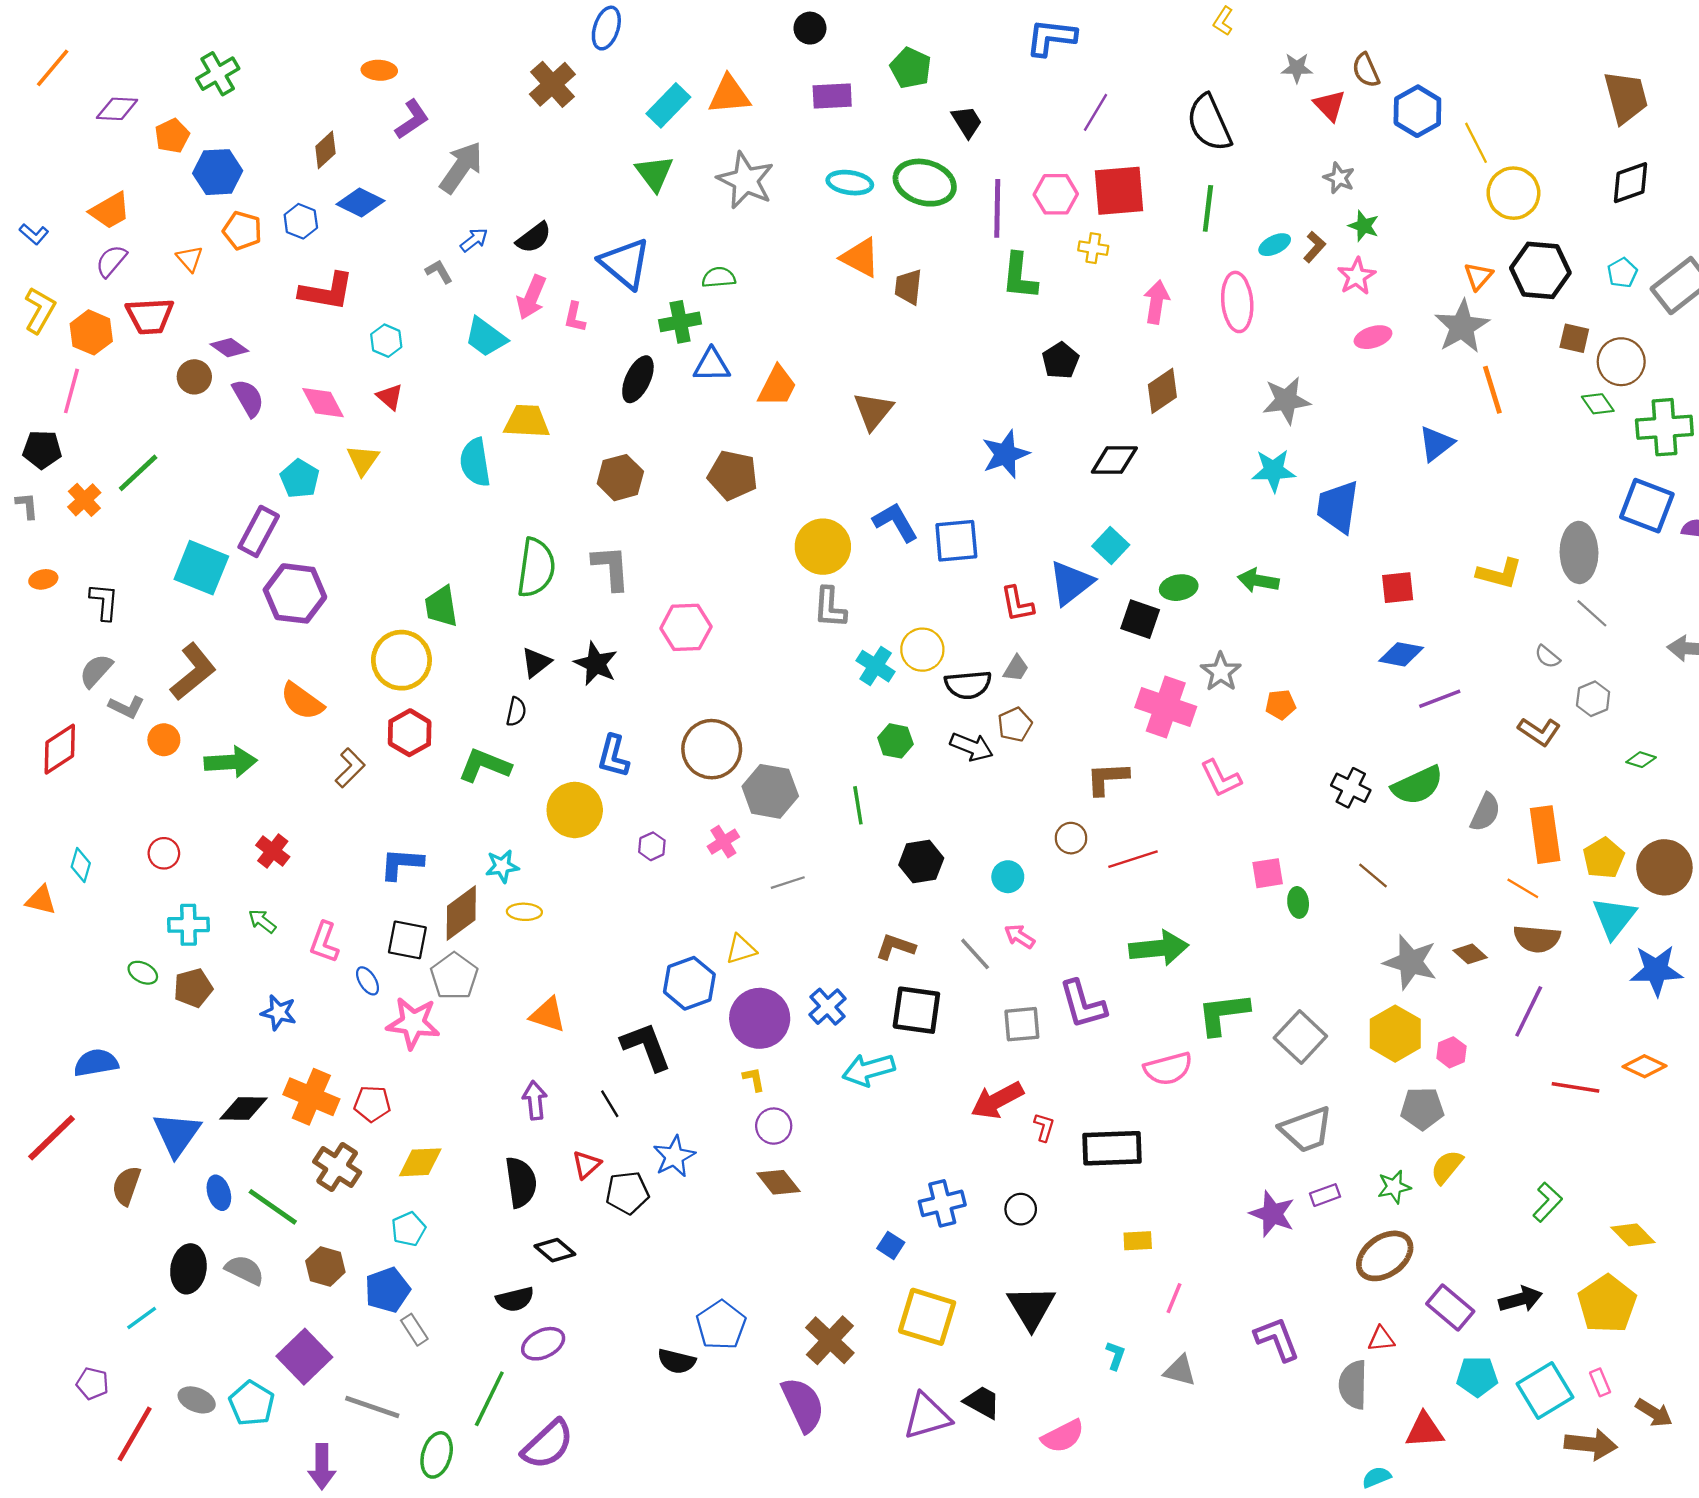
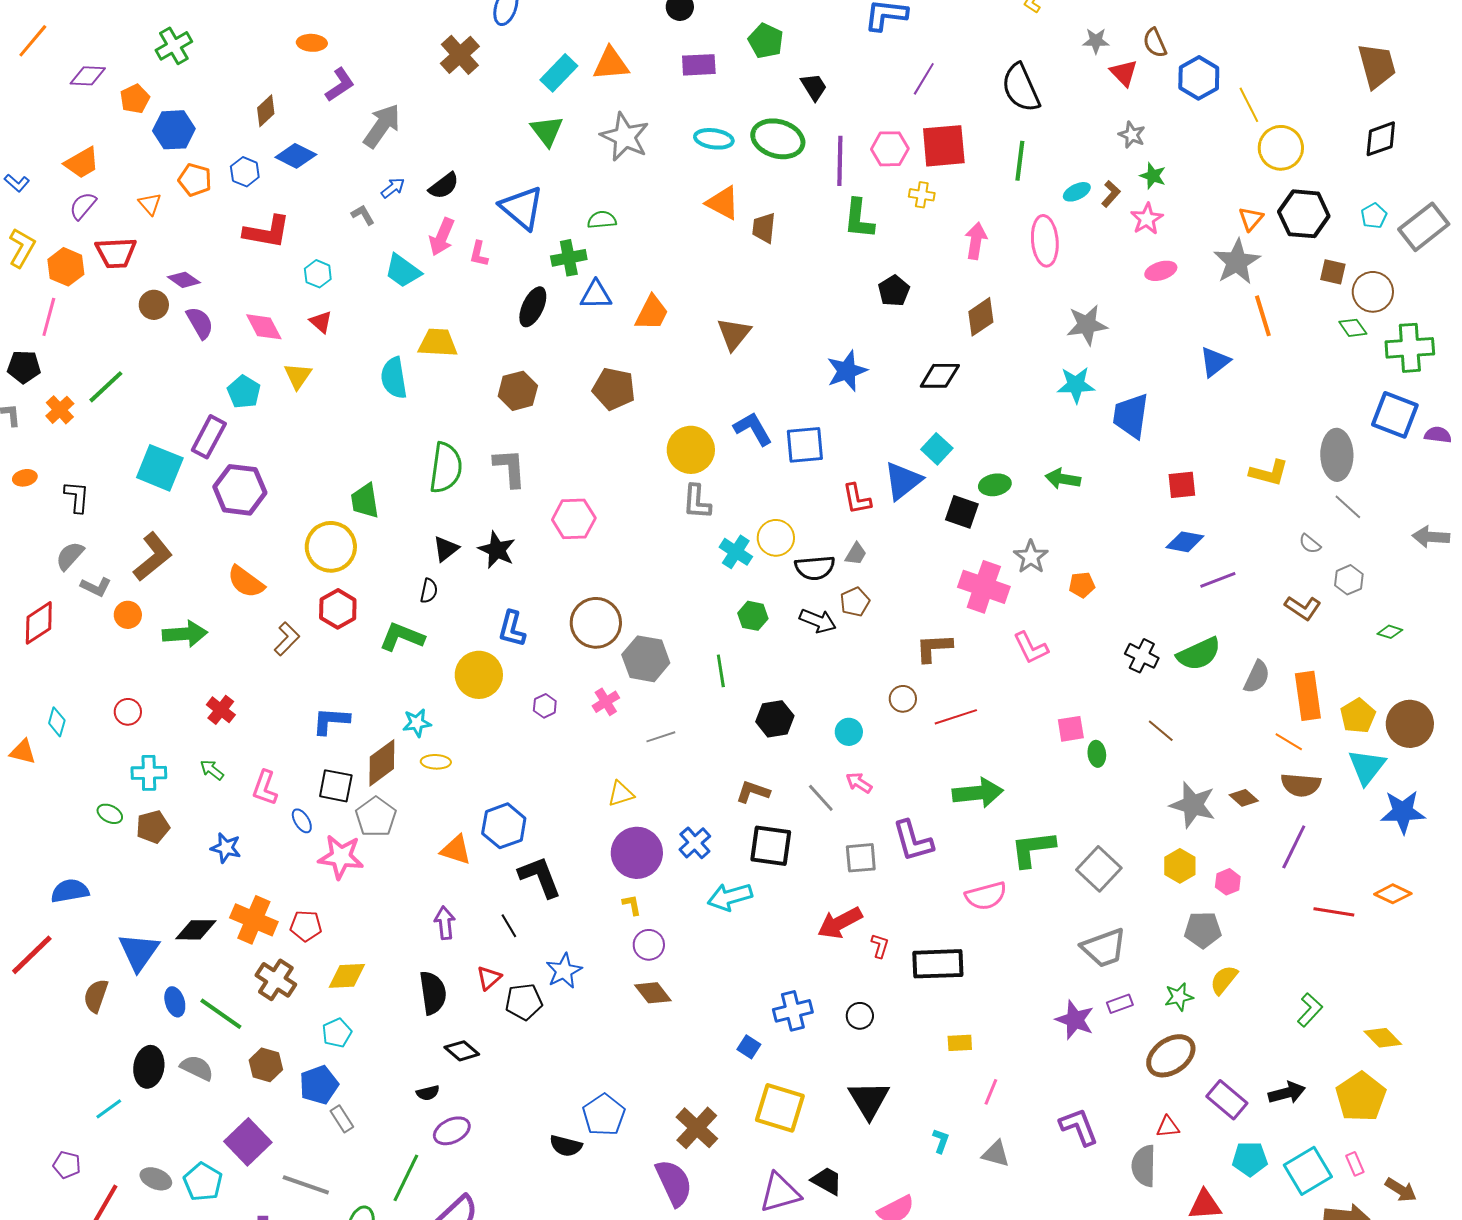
blue hexagon: (689, 983) -> (504, 826), moved
yellow hexagon: (1395, 1034) -> (1180, 866), size x0.7
black semicircle: (515, 1299) -> (428, 1093), size x0.7

